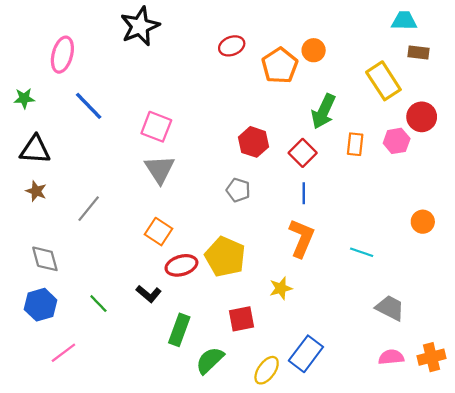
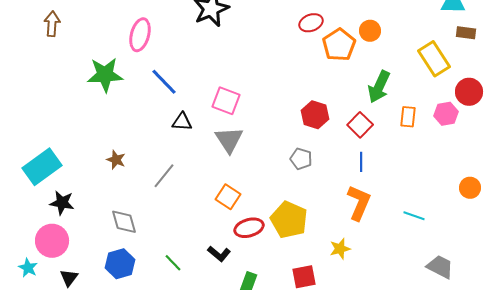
red ellipse: (232, 46) -> (311, 23), moved
green star: (24, 98) -> (105, 75), size x1.8
black triangle: (35, 150) -> (182, 122), moved, size x0.7

